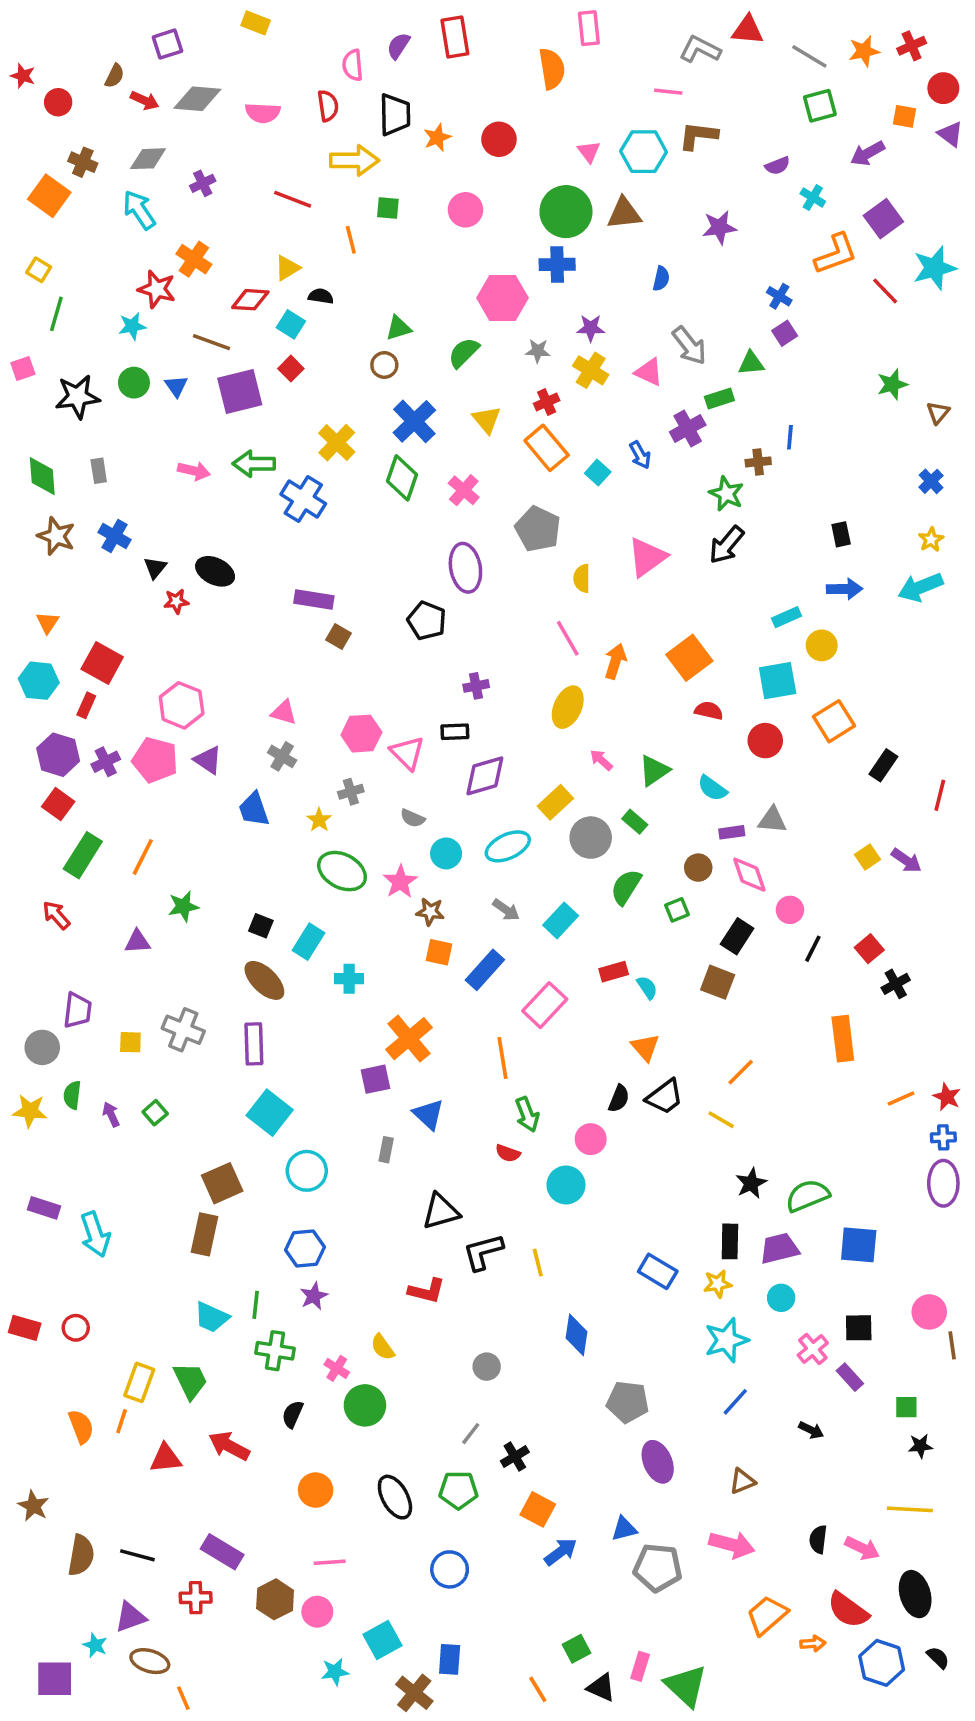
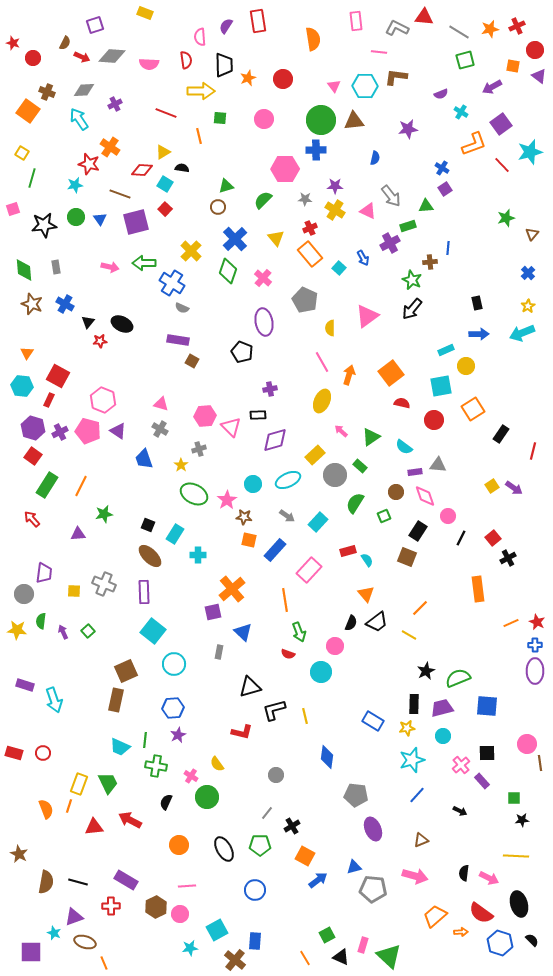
pink rectangle: (589, 28) -> (356, 21), moved
gray semicircle: (413, 818) -> (182, 308), moved

